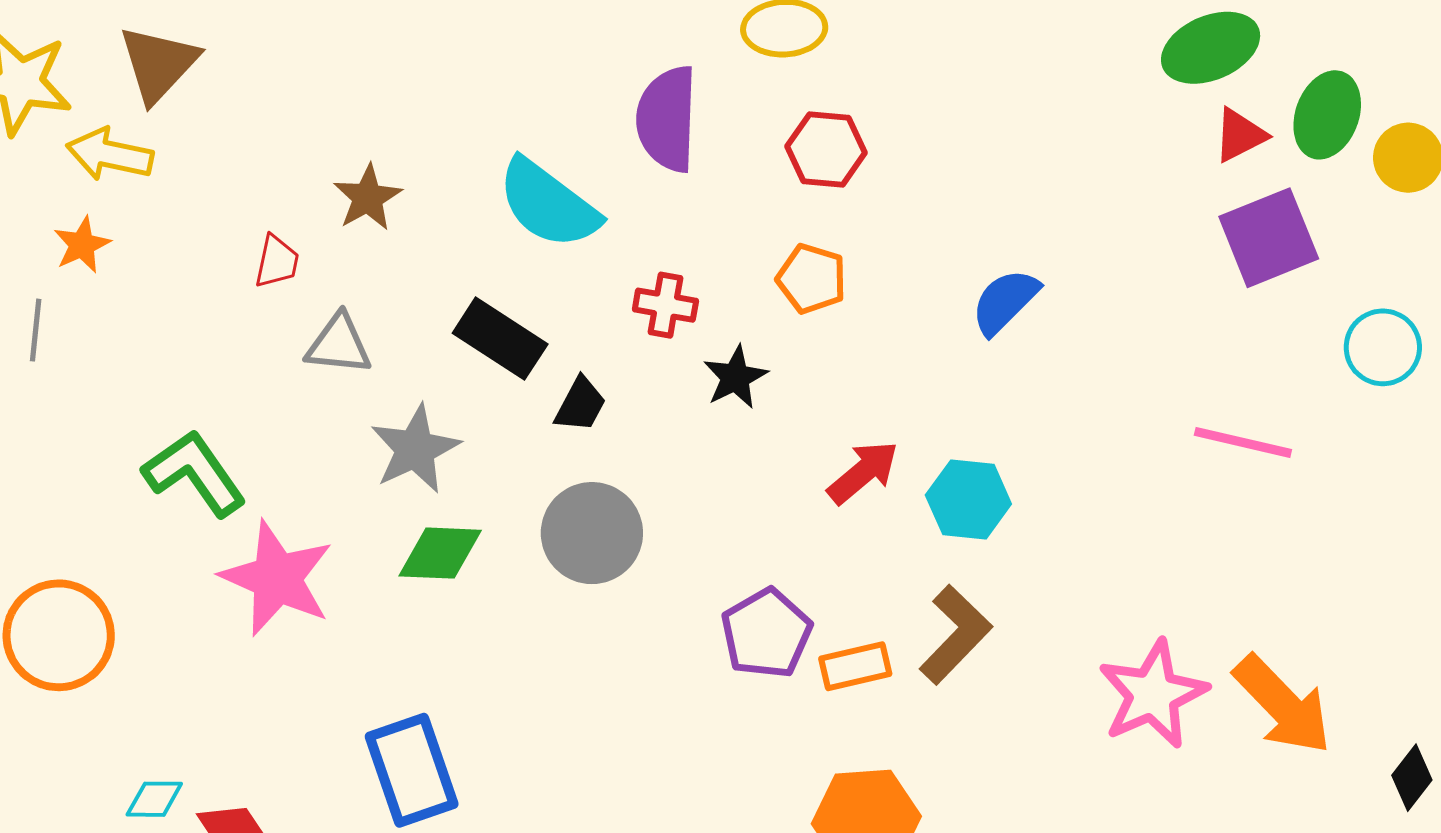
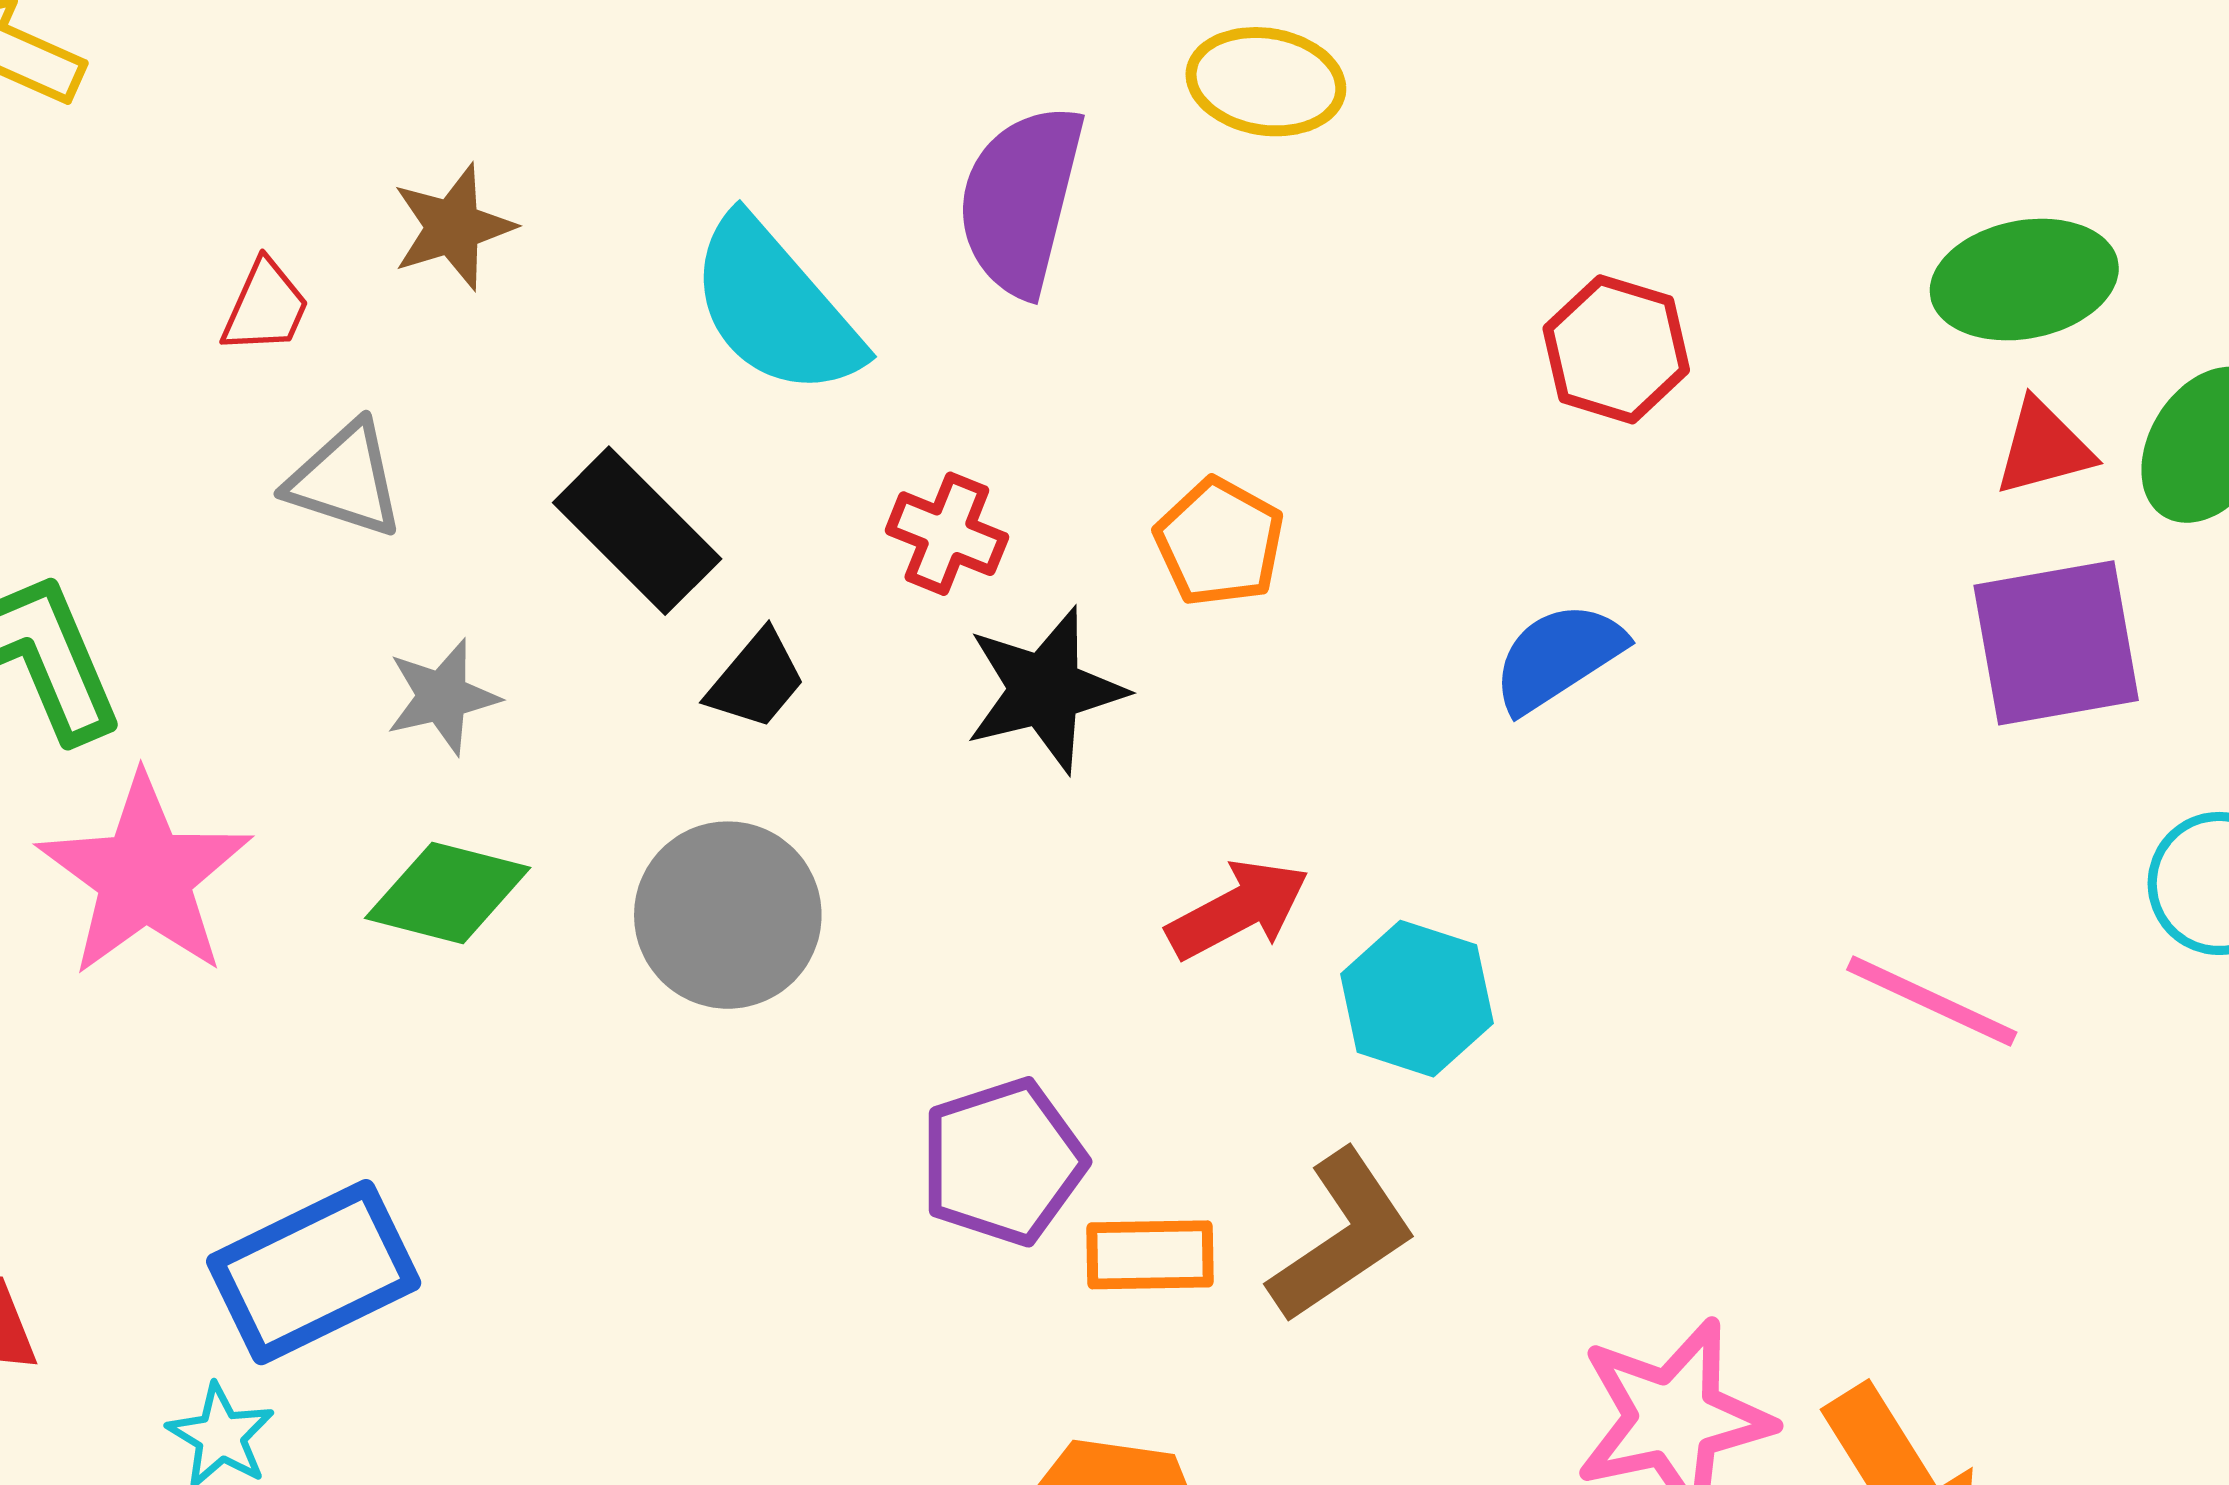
red hexagon: (826, 149) -> (1616, 349), moved
black star: (735, 377) -> (1045, 690), size x1.4
gray star: (415, 449) -> (442, 697), size x0.7
blue rectangle: (412, 770) -> (314, 1272), turned 71

